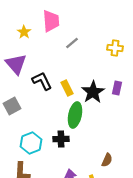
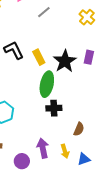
yellow cross: (115, 48) -> (87, 17), turned 35
black cross: (61, 139) -> (54, 108), moved

